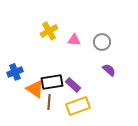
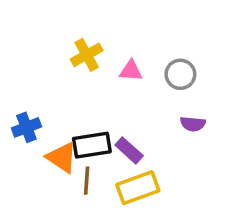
purple semicircle: (109, 70) -> (193, 124), turned 144

